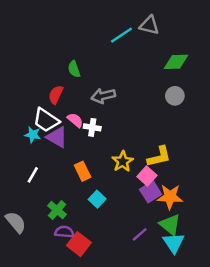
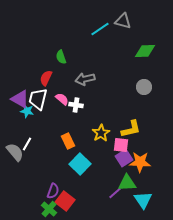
gray circle: (175, 96) -> (144, 87), moved
white trapezoid: (46, 120) -> (38, 99), turned 70
purple triangle: (57, 137) -> (20, 99), moved
pink square: (147, 176) -> (121, 145), turned -35
cyan square: (97, 199) -> (80, 164), size x1.5
green cross: (57, 210) -> (49, 209), moved
gray semicircle: (16, 222) -> (15, 152), moved
green triangle: (170, 225) -> (127, 183), moved, turned -42
purple semicircle: (64, 232) -> (53, 191), turned 105

